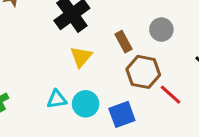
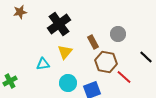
cyan triangle: (57, 99) -> (43, 64), moved

